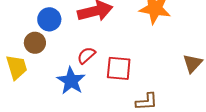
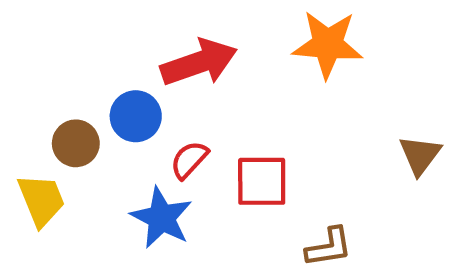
blue circle: (49, 19) -> (136, 116), moved

